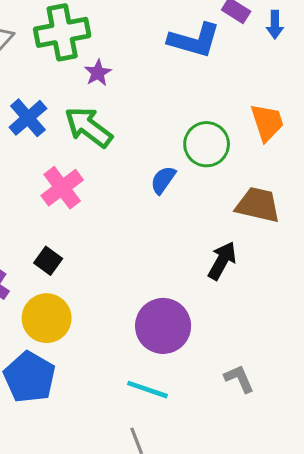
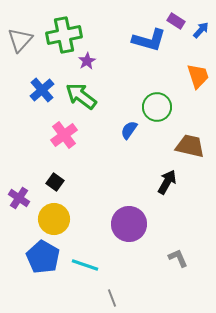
blue arrow: (275, 25) -> (201, 30), turned -138
orange trapezoid: (267, 122) -> (198, 76), moved
cyan line: (148, 390) -> (85, 265), moved

